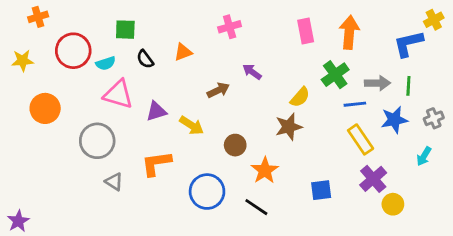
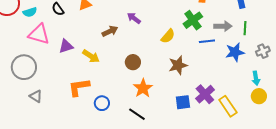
brown star: (289, 127) -> (178, 65), moved
yellow rectangle: (361, 139) -> (228, 106), moved
brown circle: (235, 145) -> (133, 62), moved
cyan arrow: (424, 156) -> (256, 78), turned -40
orange L-shape: (156, 163) -> (79, 87), moved
purple cross: (373, 179) -> (205, 94), moved
blue circle: (207, 192) -> (102, 103), size x0.6
yellow circle: (393, 204) -> (259, 96), moved

